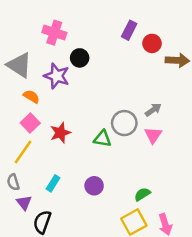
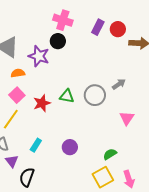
purple rectangle: (129, 30) -> (98, 27), moved
pink cross: (54, 33) -> (63, 20), moved
orange semicircle: (31, 97) -> (18, 73), turned -40
pink triangle: (153, 135) -> (127, 118), moved
green triangle: (103, 139) -> (67, 96), moved

